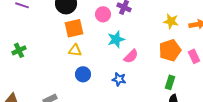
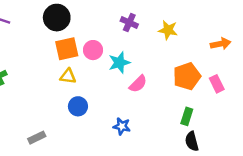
pink circle: (103, 14) -> (93, 50), moved
yellow star: (171, 21) -> (168, 30), moved
blue star: (119, 79) -> (122, 126), moved

